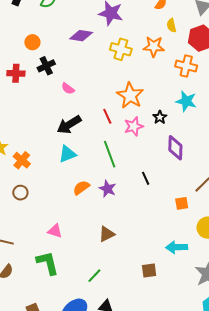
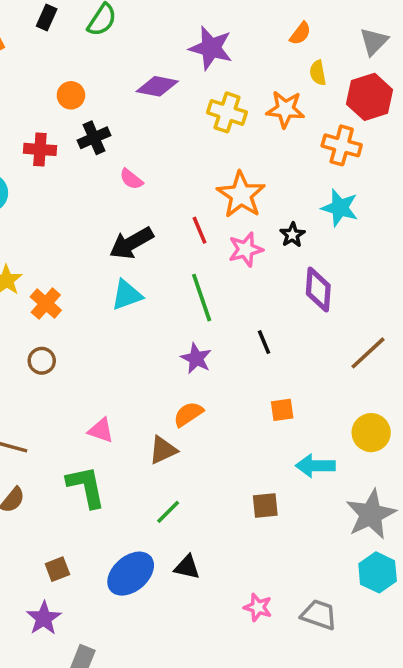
orange semicircle: (81, 188) -> (188, 414), moved
orange square: (182, 203) -> (282, 410), moved
brown triangle: (107, 234) -> (163, 450), moved

